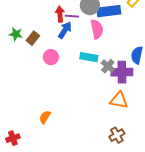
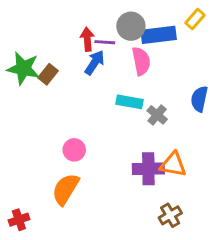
green star: (16, 34) -> (23, 68), size x1.6
pink circle: (51, 57) -> (74, 150), moved
purple cross: (122, 72) -> (148, 169), moved
orange semicircle: (45, 117) -> (65, 189), size x1.6

